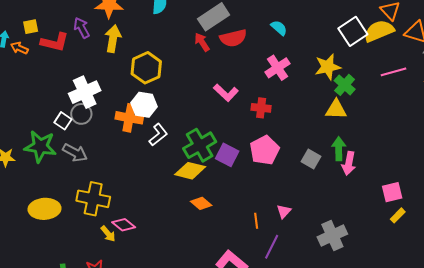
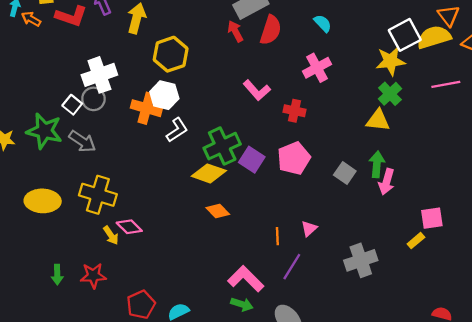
red semicircle: (233, 38) -> (271, 30), turned -64
yellow star: (328, 67) -> (391, 61), moved
yellow rectangle: (398, 215) -> (416, 241), moved

